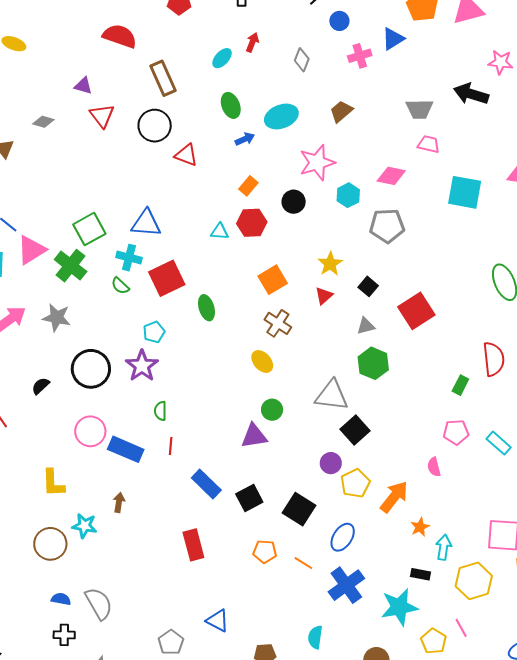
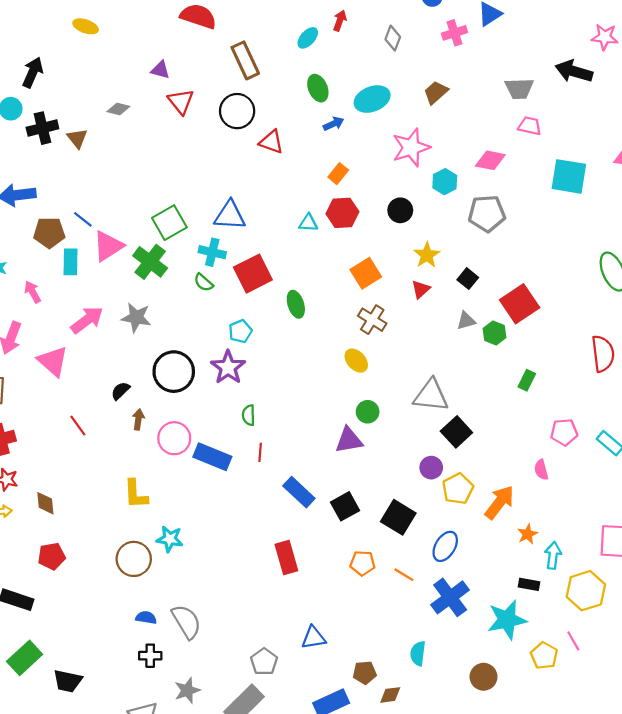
black circle: (294, 202) -> (400, 210), moved
green hexagon: (373, 363) -> (495, 333), moved, size x0.7
green rectangle: (460, 385) -> (527, 380), moved
brown arrow: (119, 502) -> (138, 419), moved
blue triangle: (218, 621) -> (313, 638), turned -35

